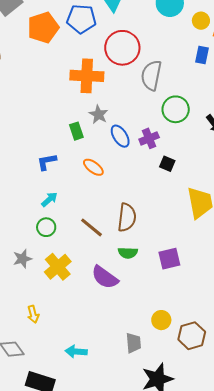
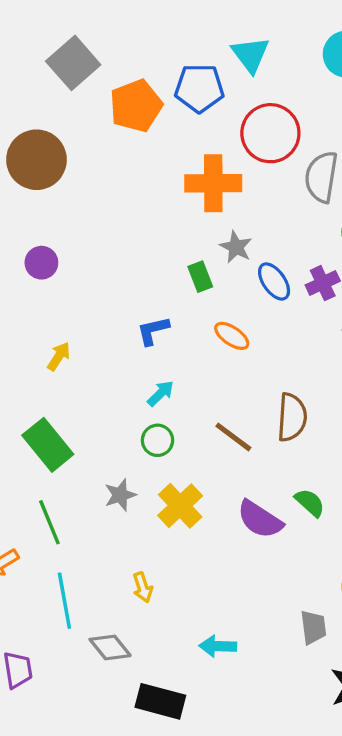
green semicircle: (128, 253) -> (310, 503), moved, turned -138

